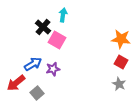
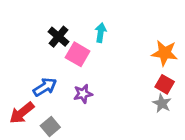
cyan arrow: (63, 15) -> (101, 33), moved
purple star: (53, 69) -> (83, 94), moved
gray star: (119, 84) -> (162, 103), moved

